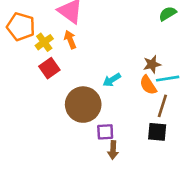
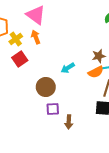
orange semicircle: (148, 85) -> (96, 72), turned -84
brown circle: (83, 105) -> (46, 87), size x0.7
purple square: (105, 132) -> (53, 109), moved

